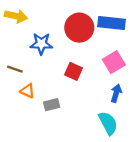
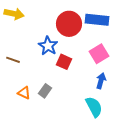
blue star: (41, 44) -> (48, 46), moved, turned 30
orange triangle: (27, 91) -> (24, 93), moved
gray rectangle: (52, 105) -> (45, 91), turned -40

